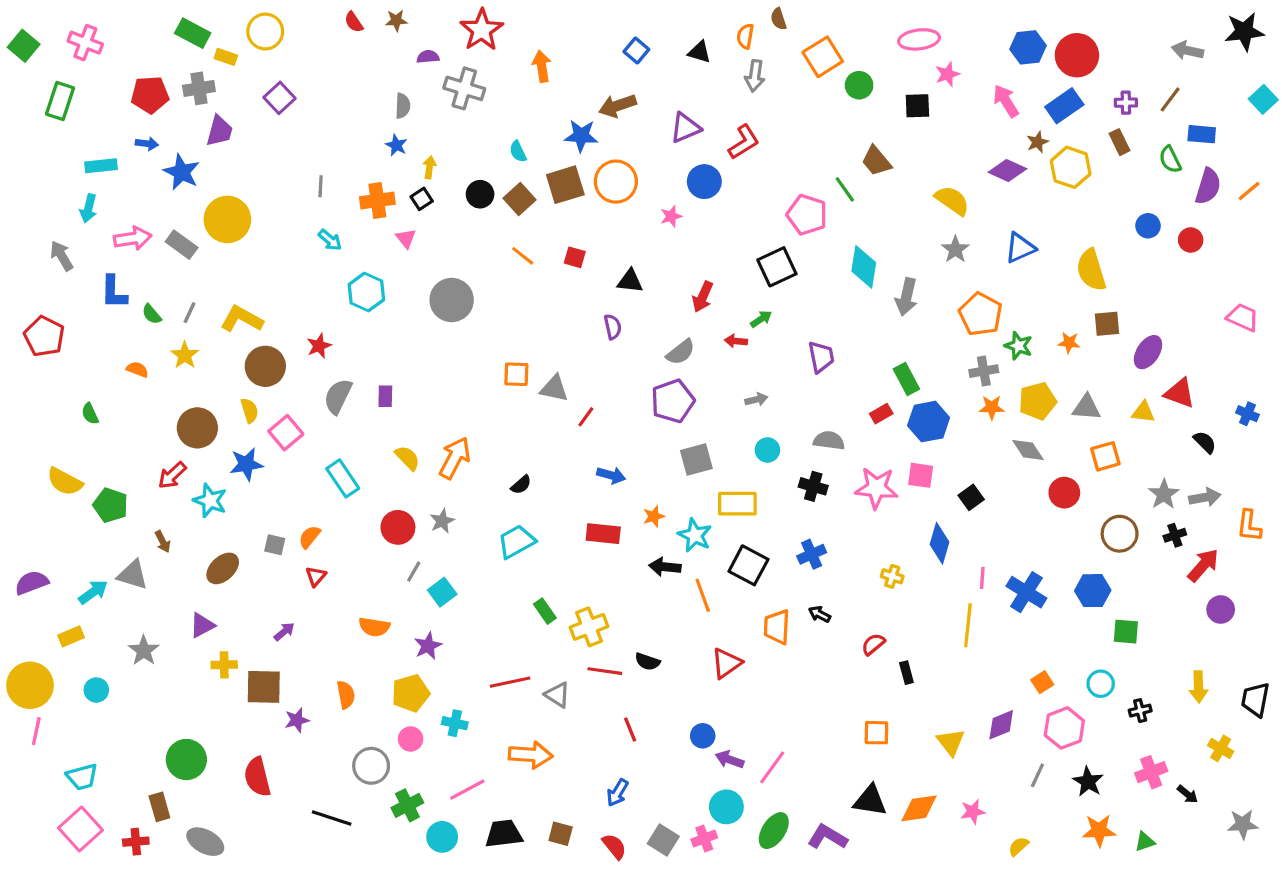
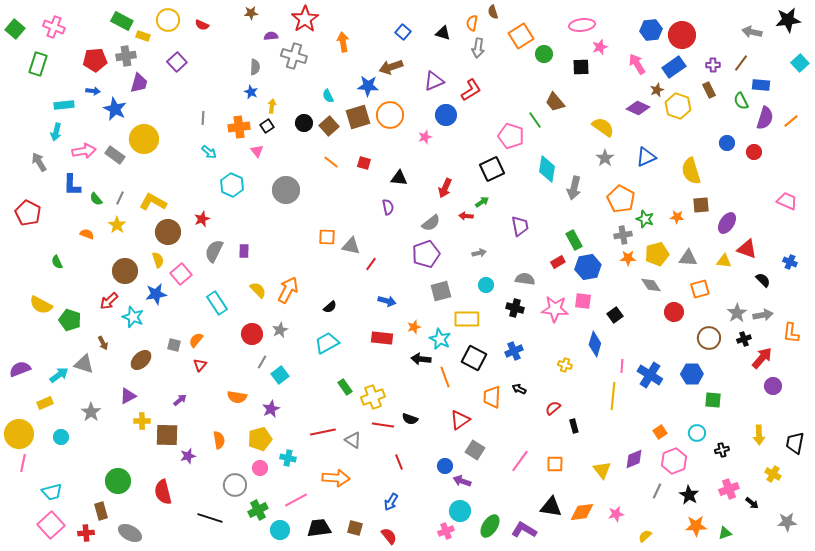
red semicircle: (354, 22) -> (202, 25), moved, turned -32
pink line: (772, 767) -> (520, 461), moved
gray square: (663, 840) -> (475, 450), moved

